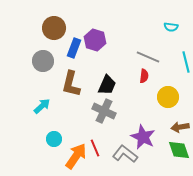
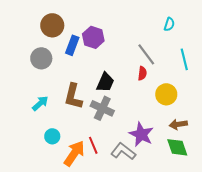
cyan semicircle: (171, 27) -> (169, 24), turned -80
gray line: (148, 57) -> (146, 54), turned 30
brown L-shape: (71, 84) -> (73, 96), moved

